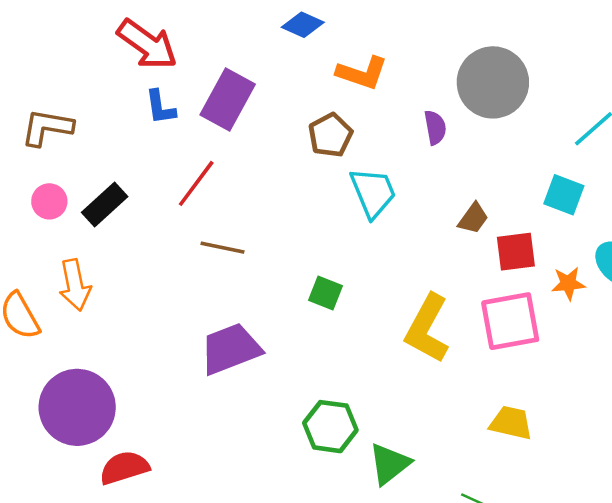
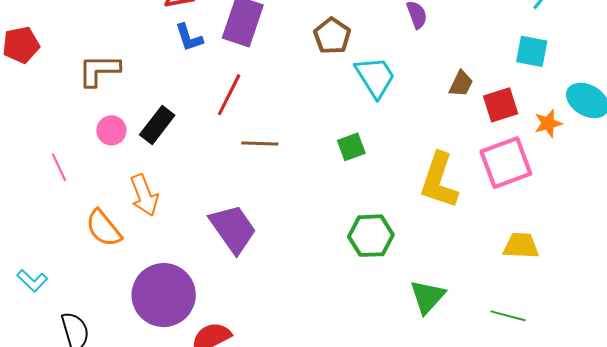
green square: (326, 293) -> (351, 147), moved, turned -32
purple trapezoid: (231, 349) -> (233, 229), moved, turned 86
green hexagon: (330, 427) -> (371, 236), moved

